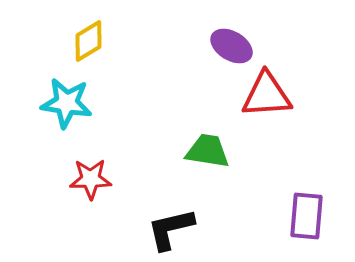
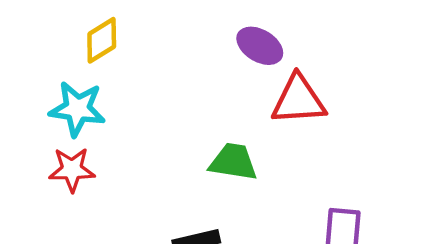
red star: (91, 179) -> (72, 170), moved

